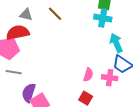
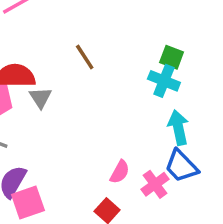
gray triangle: (26, 15) -> (40, 98), moved, turned 32
pink cross: (110, 78) -> (155, 184), turned 35

